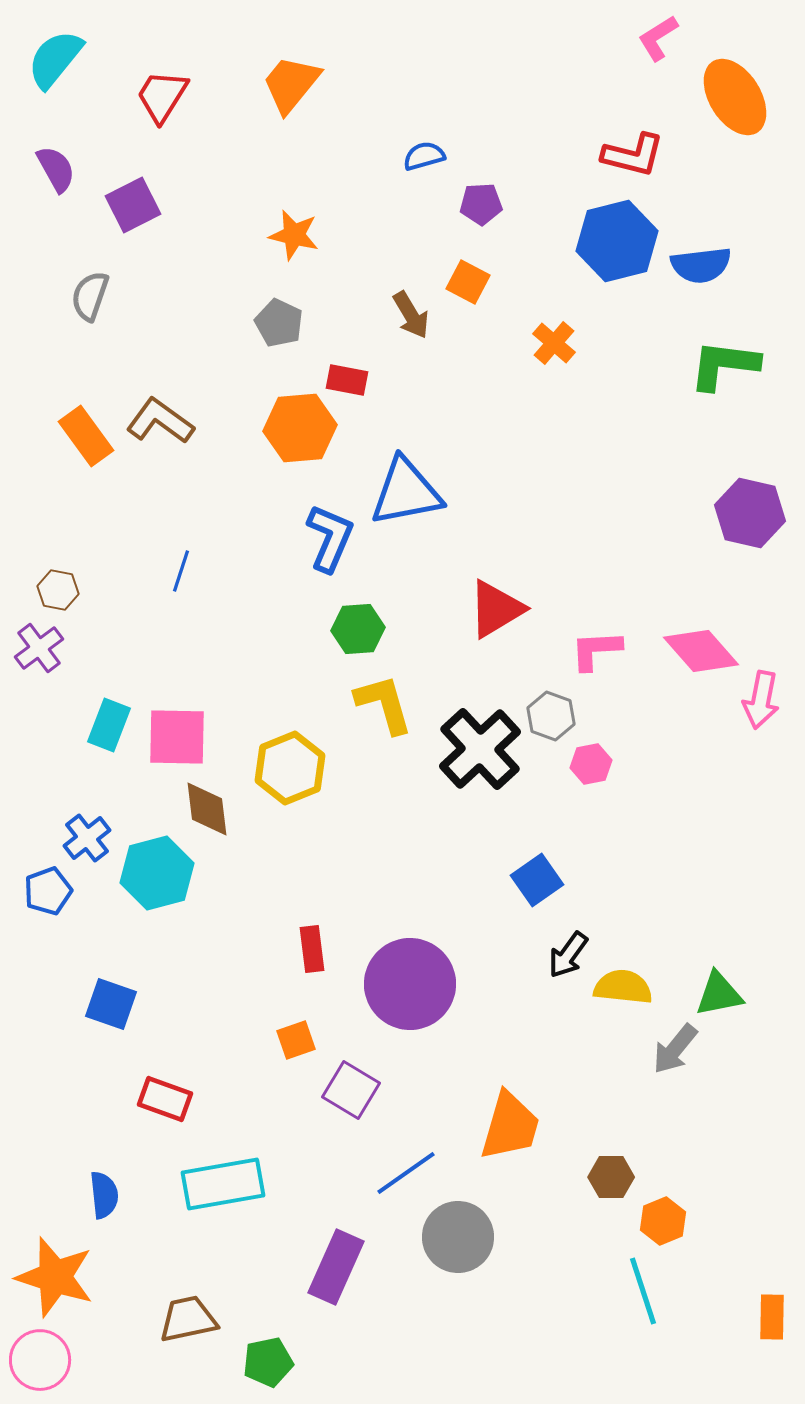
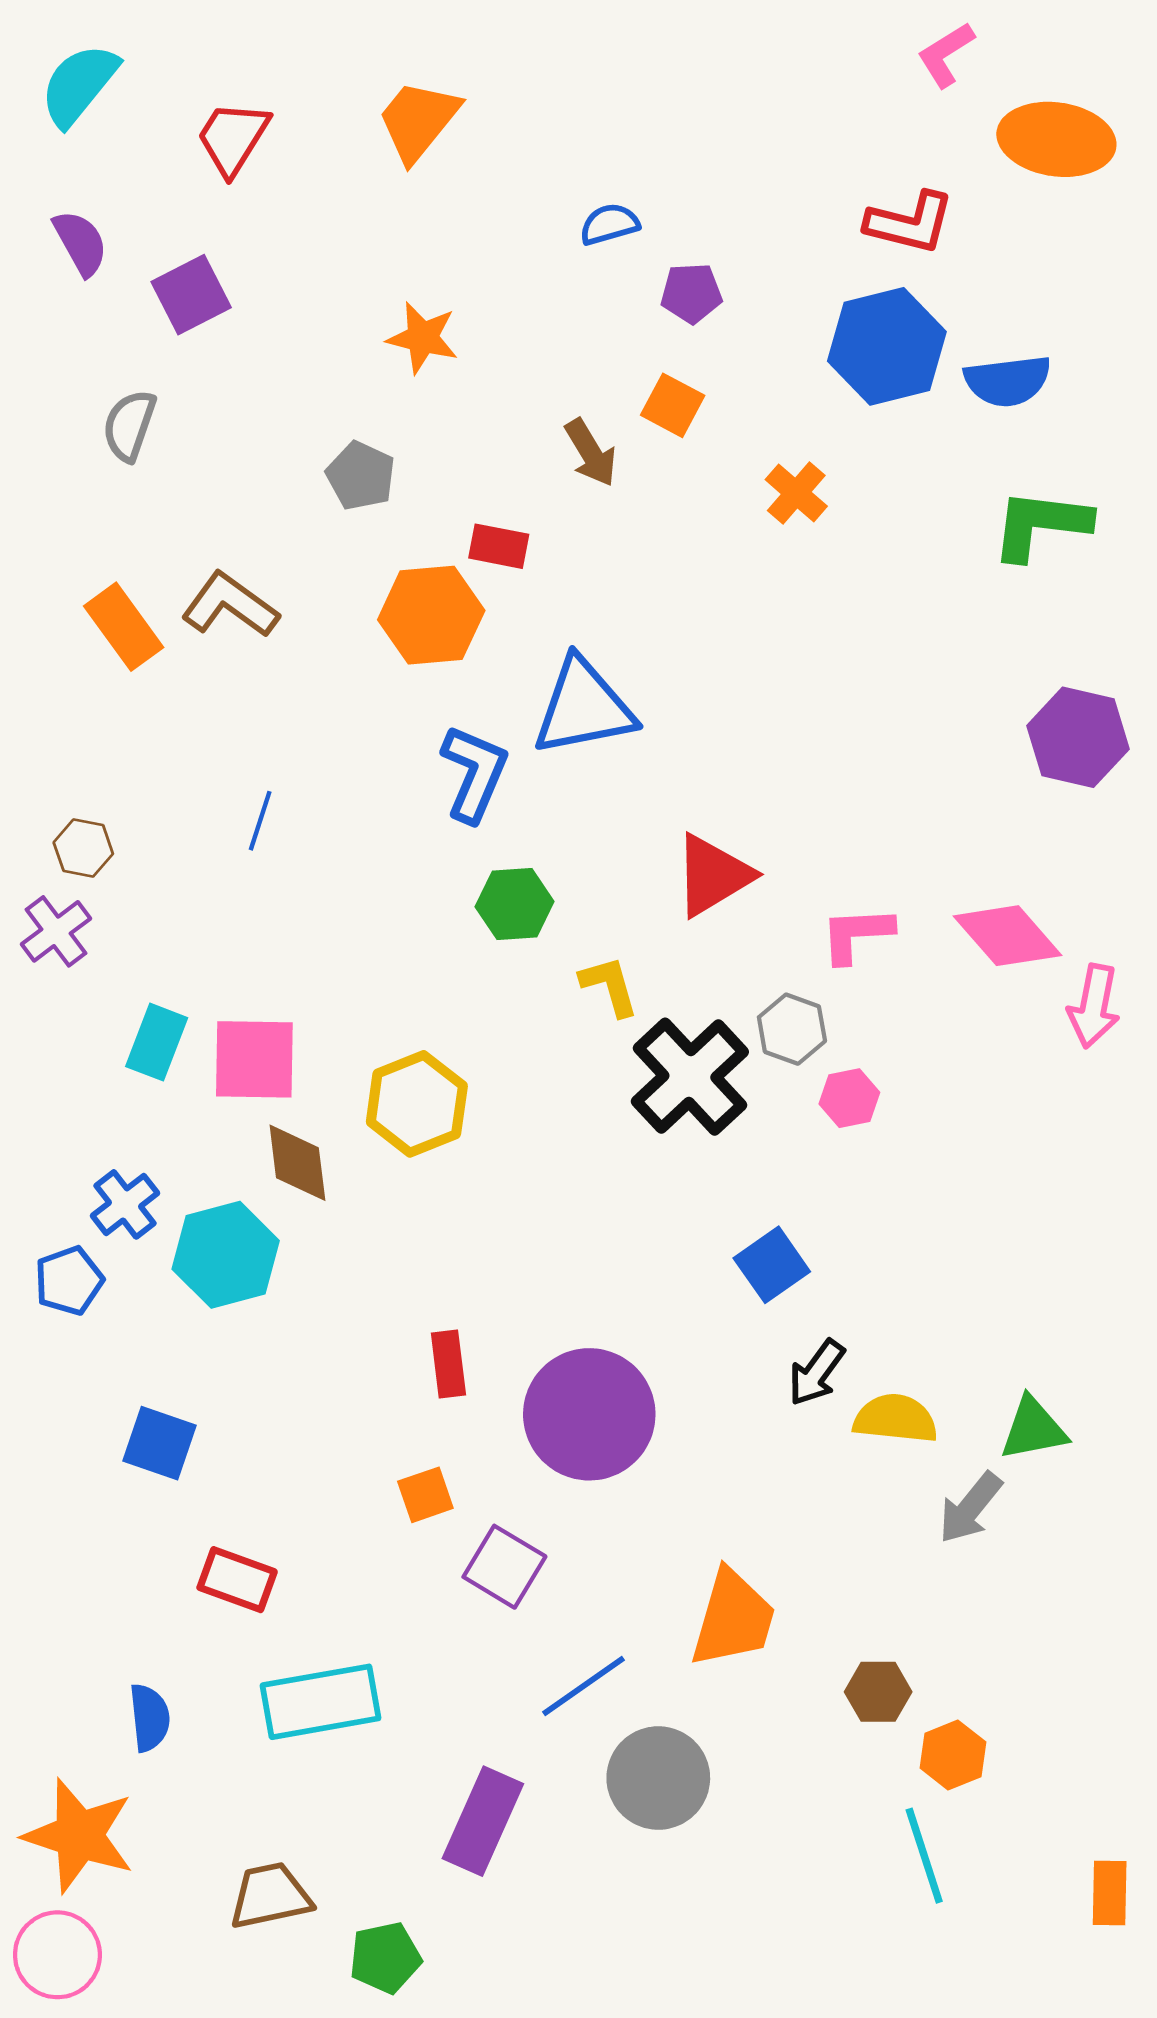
orange ellipse: (735, 97) -> (1056, 139), turned -50
gray pentagon: (279, 323) -> (361, 476), moved
yellow L-shape: (384, 704) -> (609, 986), moved, size x0.7

